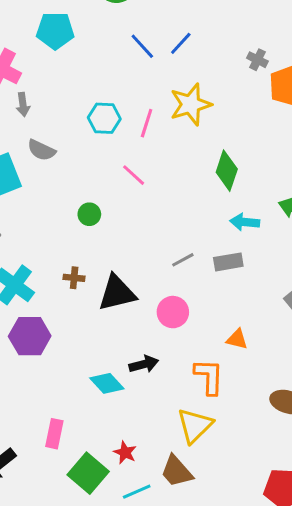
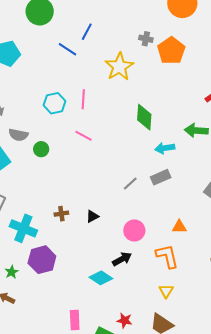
blue line: (181, 43) -> (87, 32), moved
yellow star: (191, 104) -> (119, 67), moved
green circle: (89, 214) -> (41, 149), moved
black triangle: (117, 293) -> (92, 216), size x0.5
pink circle: (173, 312) -> (134, 230), moved
yellow triangle: (195, 426) -> (166, 291), size x0.6

